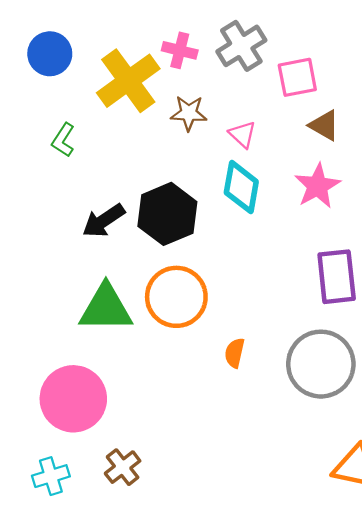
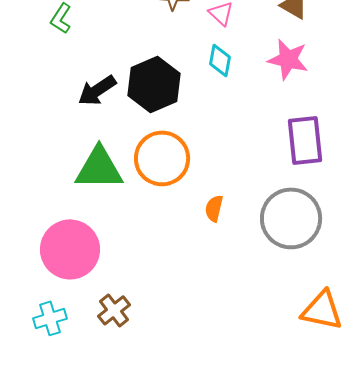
pink star: (318, 186) -> (288, 59), turned -30
cyan diamond: (241, 187) -> (220, 60), size x0.7

